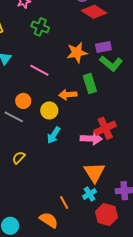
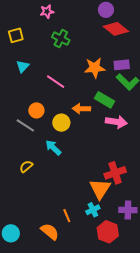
green rectangle: (90, 83) -> (104, 100), turned -48
red cross: (105, 128) -> (115, 173), moved
cyan arrow: (54, 135) -> (53, 148), moved, turned 96
pink arrow: (91, 139) -> (116, 122), moved

